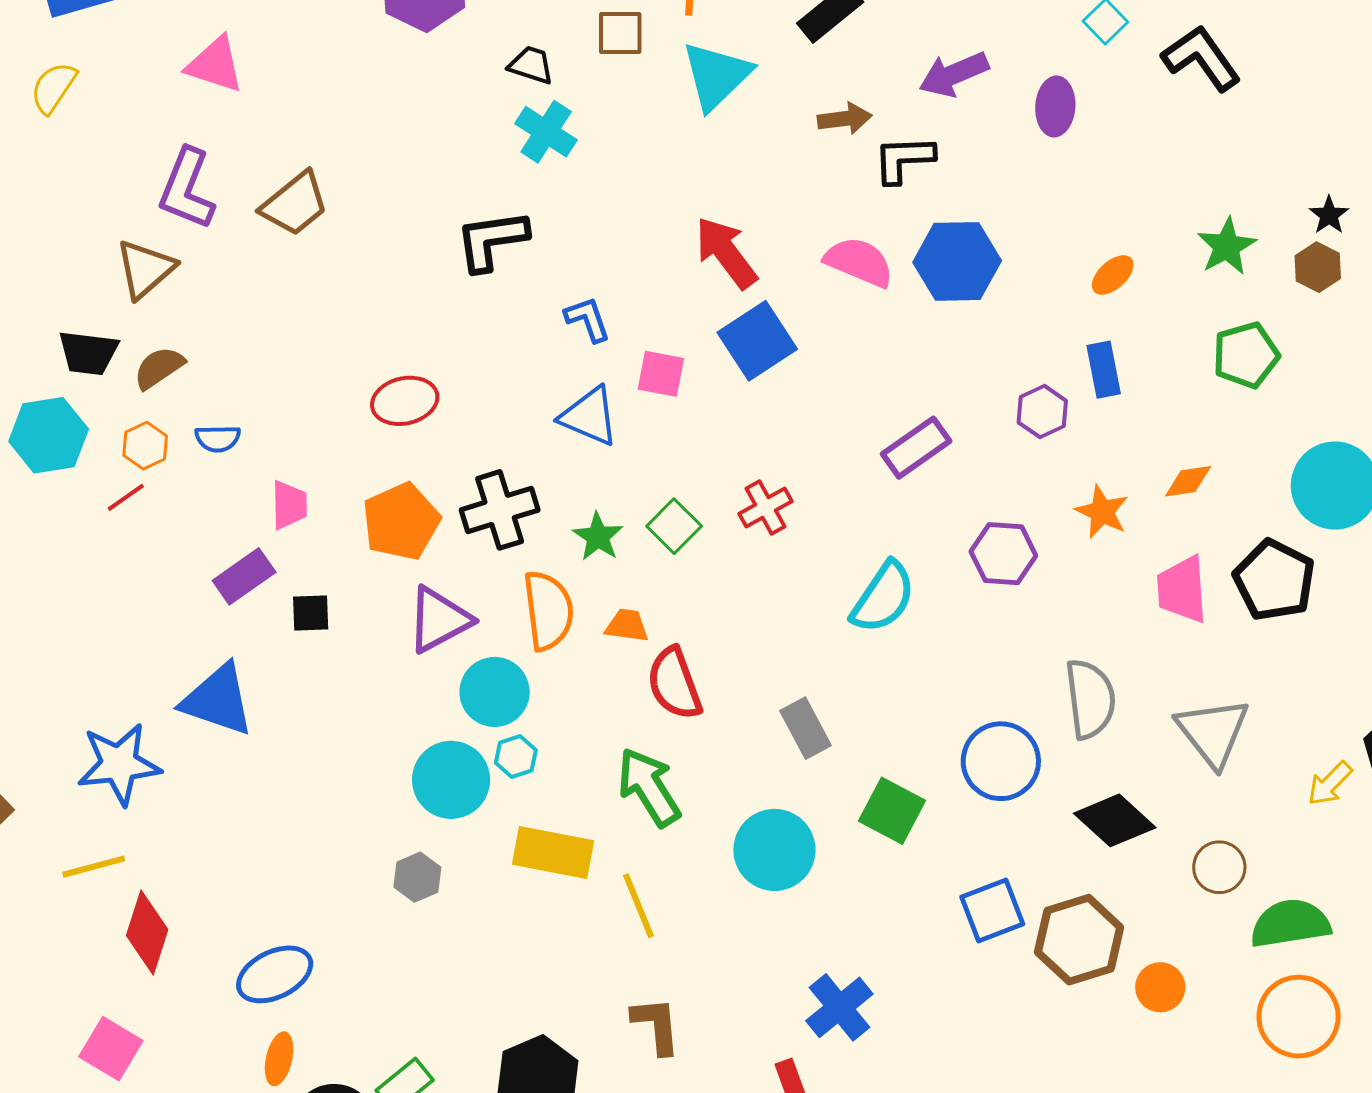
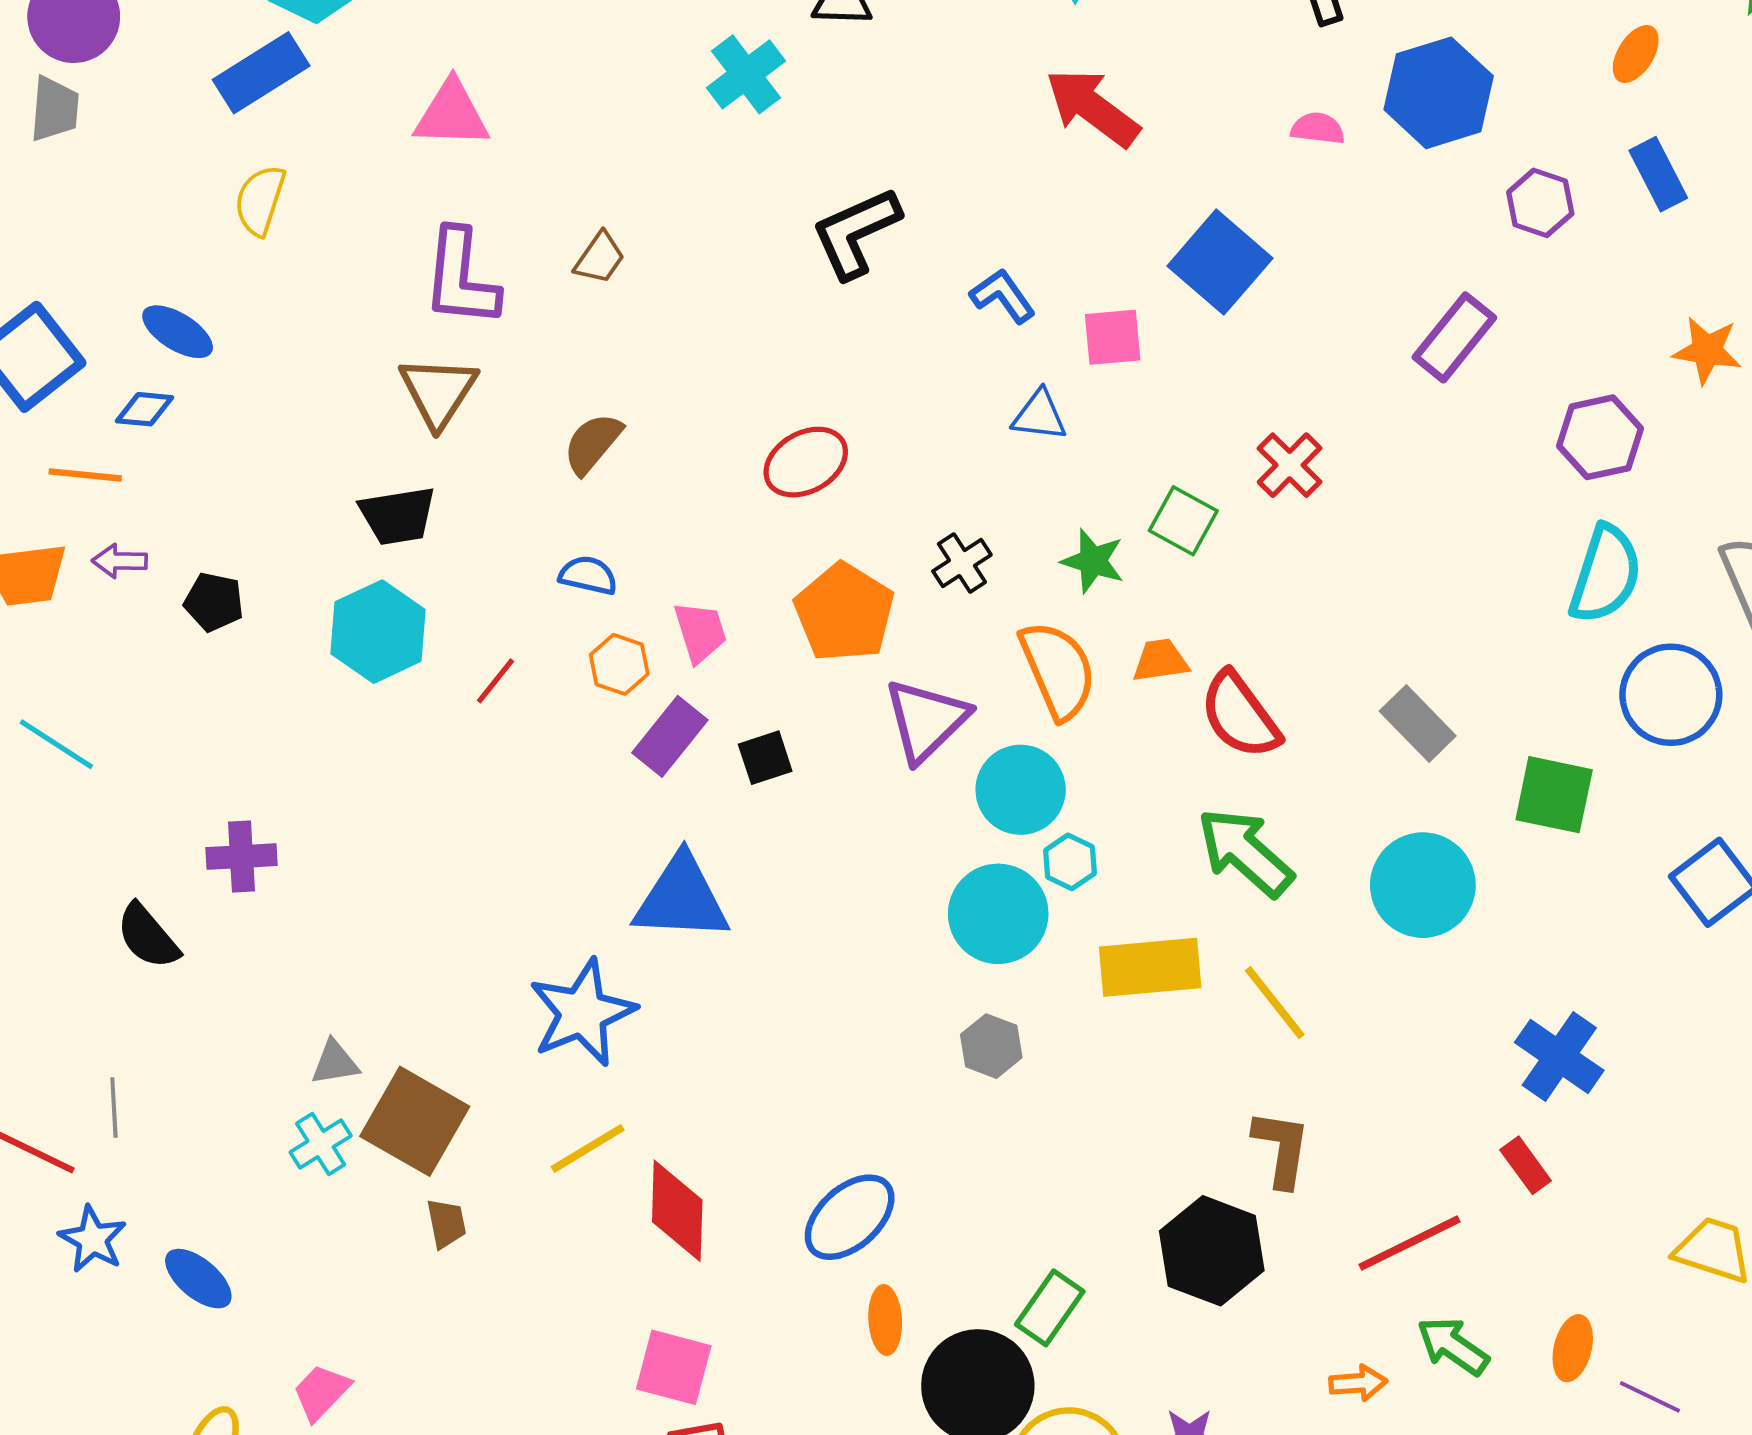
cyan cross: (546, 132) -> (746, 74), moved, turned 36
brown trapezoid: (295, 204) -> (600, 258), size x0.6
red arrow: (726, 253) -> (1093, 108), moved
pink semicircle: (859, 262) -> (1318, 128), size x0.6
brown semicircle: (159, 368) -> (593, 443), moved
purple hexagon: (1042, 412) -> (1540, 203), moved
blue triangle: (589, 416) -> (1039, 415), size x0.7
blue semicircle: (218, 439) -> (588, 575), turned -150
orange hexagon: (145, 446) -> (619, 664), moved
black cross: (500, 510) -> (962, 563), size x0.6
cyan semicircle: (883, 597) -> (1605, 574), moved
brown L-shape: (656, 1025) -> (1281, 1148), moved, turned 30

